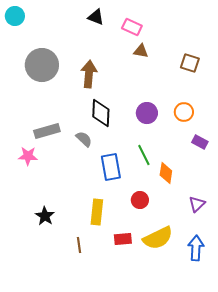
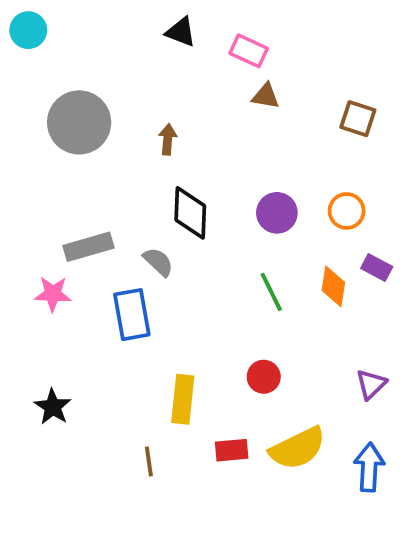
brown arrow: (89, 74) -> (168, 139), size x0.6
blue rectangle: (111, 167) -> (132, 315), moved
orange diamond: (166, 173) -> (333, 286), moved
black star: (45, 216) -> (53, 407), moved

